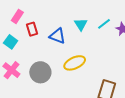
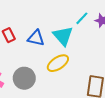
cyan triangle: (81, 24) -> (63, 36), moved, size x1.5

